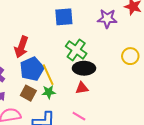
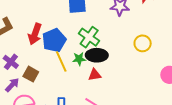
blue pentagon: (32, 69) -> (54, 40), moved
green star: (49, 92) -> (79, 59), moved
brown square: (28, 93) -> (31, 74), moved

